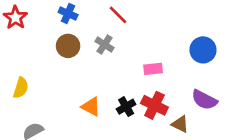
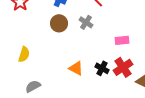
red cross: (154, 105) -> (123, 67), turned 30
black cross: (126, 107) -> (102, 68), turned -32

